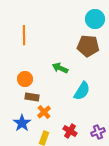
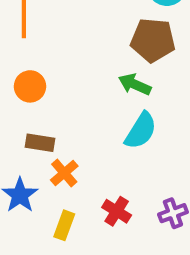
green arrow: (60, 68) -> (135, 84), moved
orange circle: (25, 79) -> (30, 86), moved

